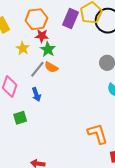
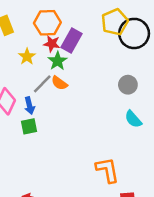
purple rectangle: (70, 19) -> (71, 40), moved
blue arrow: (36, 94) -> (29, 106), moved
green square: (20, 118) -> (29, 126), moved

